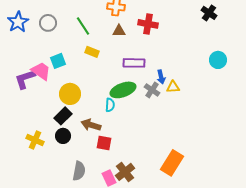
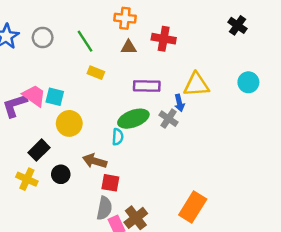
cyan square: (58, 61) -> (55, 97), moved, turned 35
yellow triangle: (173, 87) -> (196, 85), moved, size x1.6
black rectangle: (63, 116) -> (39, 150), moved
gray semicircle: (79, 171) -> (104, 208), moved

